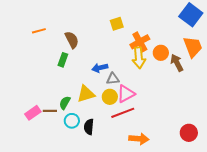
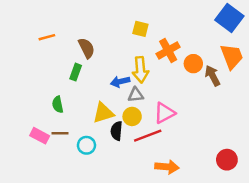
yellow square: (117, 24) -> (140, 29), turned 32
yellow arrow: (139, 58) -> (140, 70), moved
pink triangle: (126, 94) -> (164, 113), moved
green semicircle: (65, 103) -> (58, 104), moved, turned -40
pink rectangle: (33, 113) -> (40, 136), turned 63
black semicircle: (89, 127) -> (116, 131), moved

